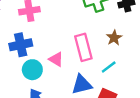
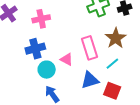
brown star: (114, 38) -> (116, 38), size x1.5

